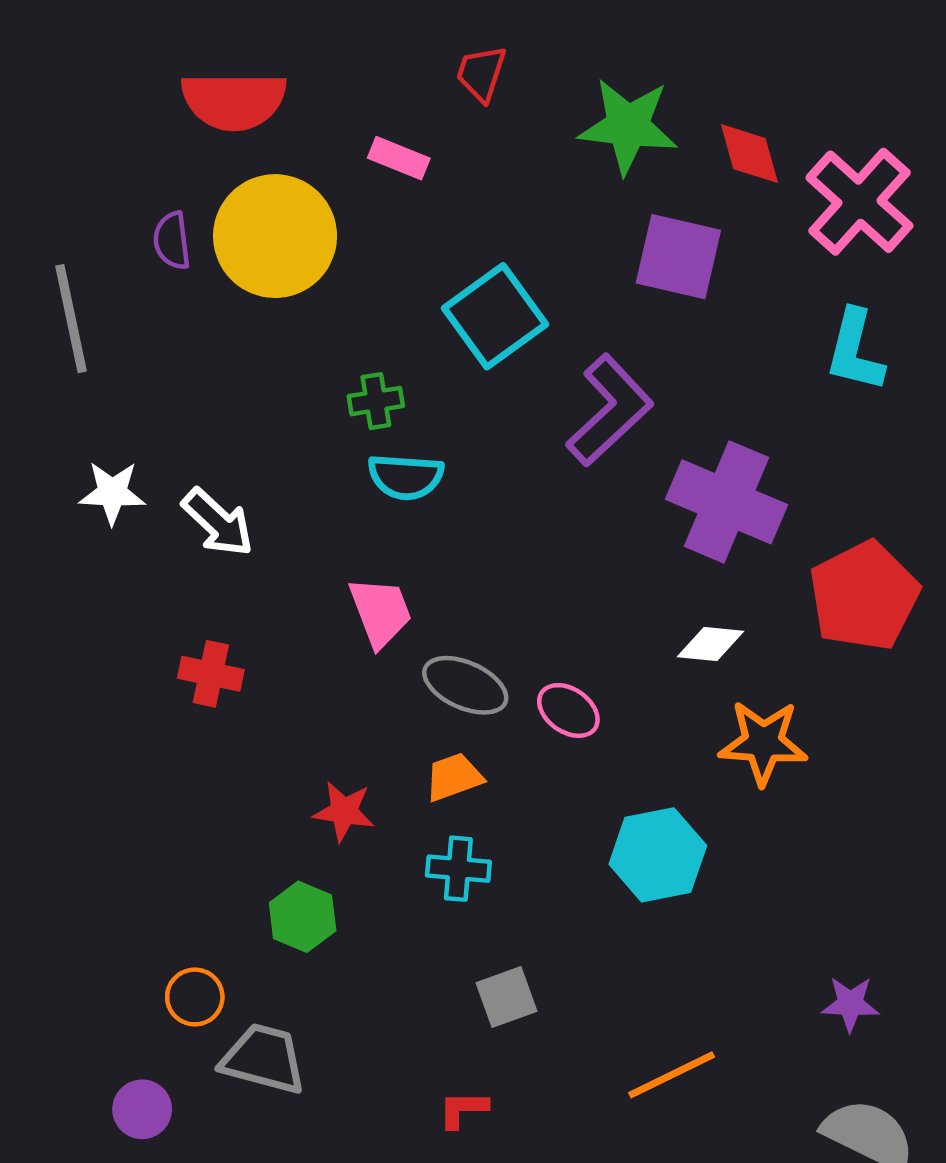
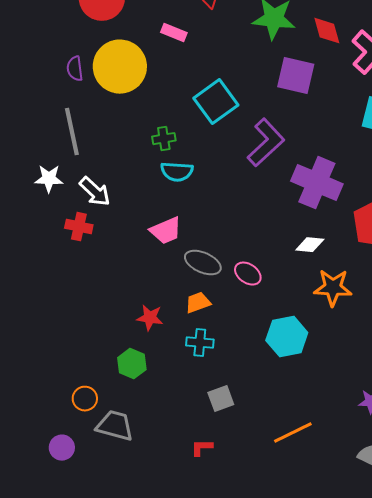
gray line: (71, 319) -> (72, 132), moved
pink trapezoid: (380, 612) -> (166, 231), turned 88
red cross: (211, 674) -> (79, 227), moved

